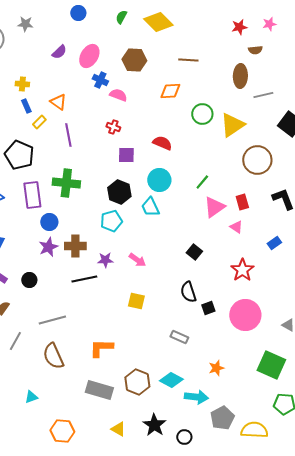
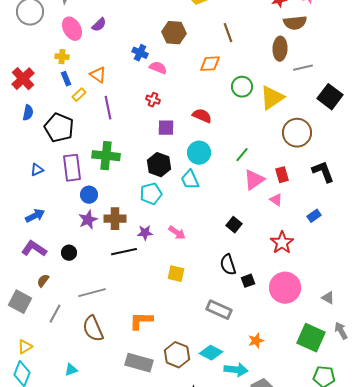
brown semicircle: (255, 50) -> (295, 23), size x1.6
pink ellipse: (89, 56) -> (72, 29), moved, turned -60
brown line: (188, 60) -> (228, 33), turned 66
gray rectangle: (179, 337) -> (219, 310), size x1.4

